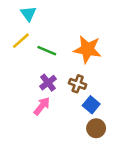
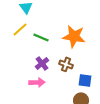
blue square: (91, 105) -> (85, 80), moved, turned -32
pink arrow: (42, 106) -> (37, 82), turned 49

